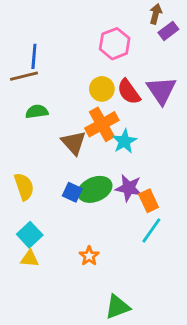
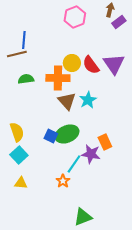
pink hexagon: (115, 44) -> (75, 17), moved
orange cross: (102, 124) -> (58, 78), moved, turned 30
brown triangle: (74, 143) -> (67, 101), moved
purple star: (129, 188) -> (91, 154), moved
cyan line: (151, 230) -> (74, 164), moved
cyan square: (30, 235) -> (19, 155), moved

